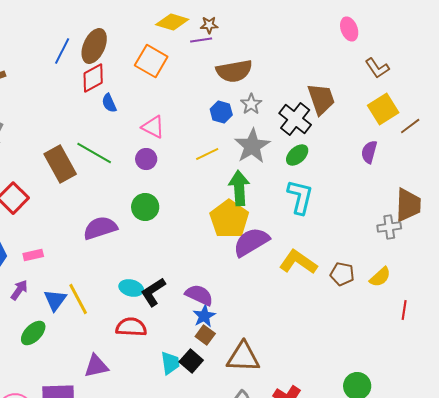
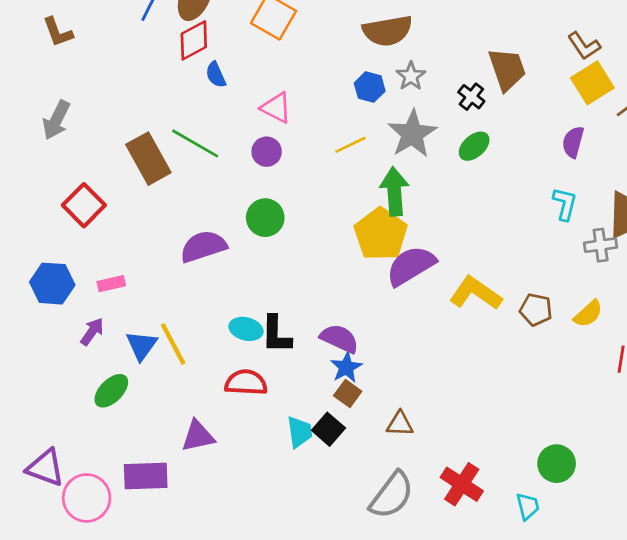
brown L-shape: (377, 68) -> (584, 46), moved
black cross: (295, 119) -> (471, 97), size x0.6
cyan L-shape: (300, 197) -> (565, 204), moved, size x0.7
black L-shape: (153, 292) -> (276, 334), turned -56
brown triangle: (243, 357) -> (400, 424), size x0.6

